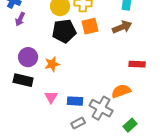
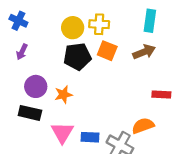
purple arrow: (20, 19) -> (22, 52), moved
orange square: (90, 26) -> (107, 51), turned 36
pink triangle: (51, 97) -> (62, 133), size x1.5

